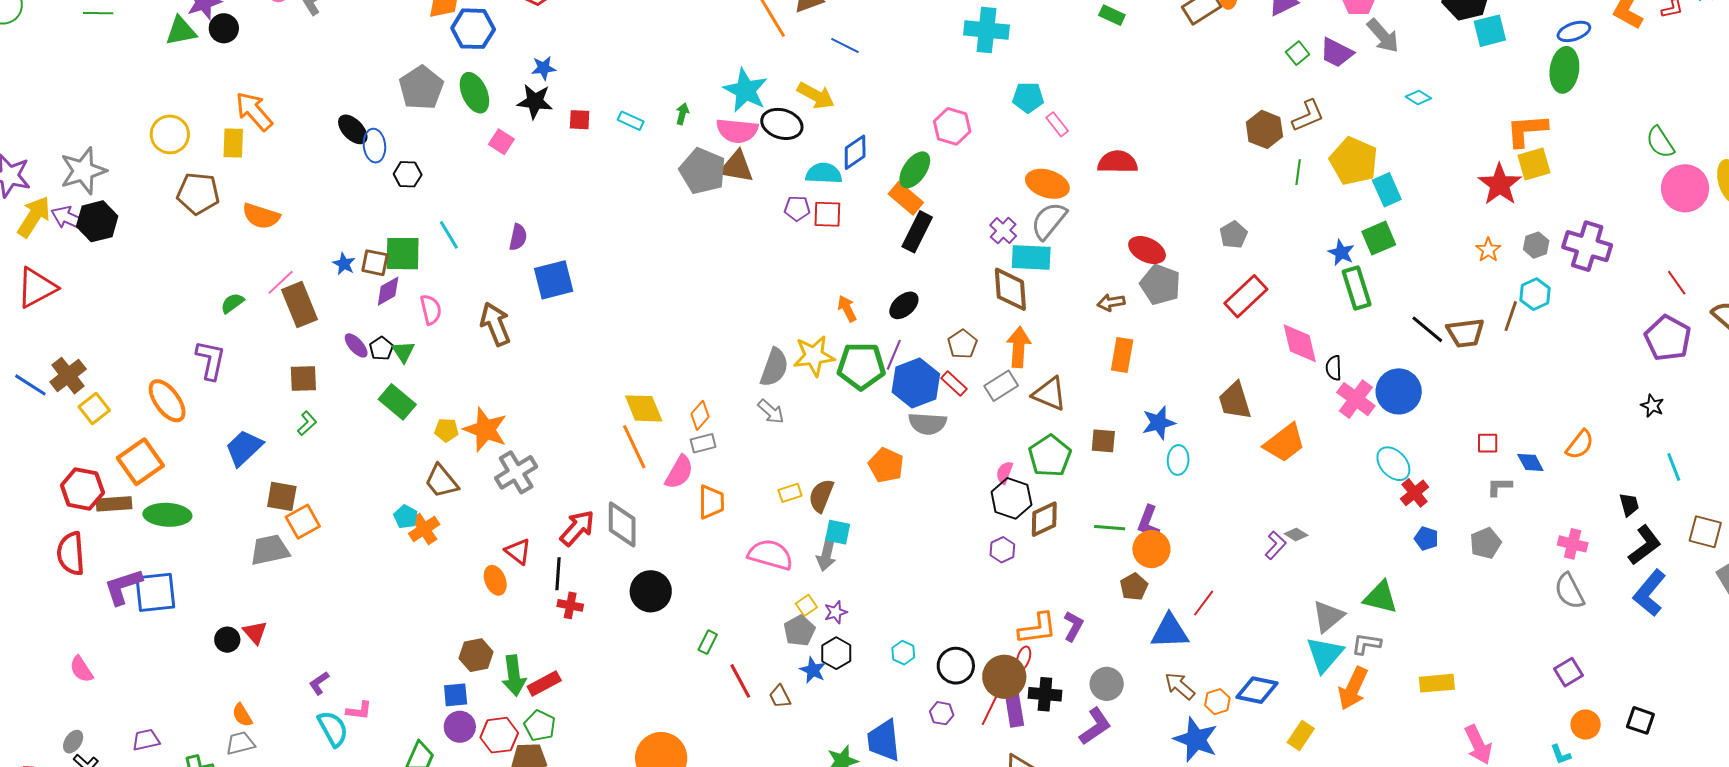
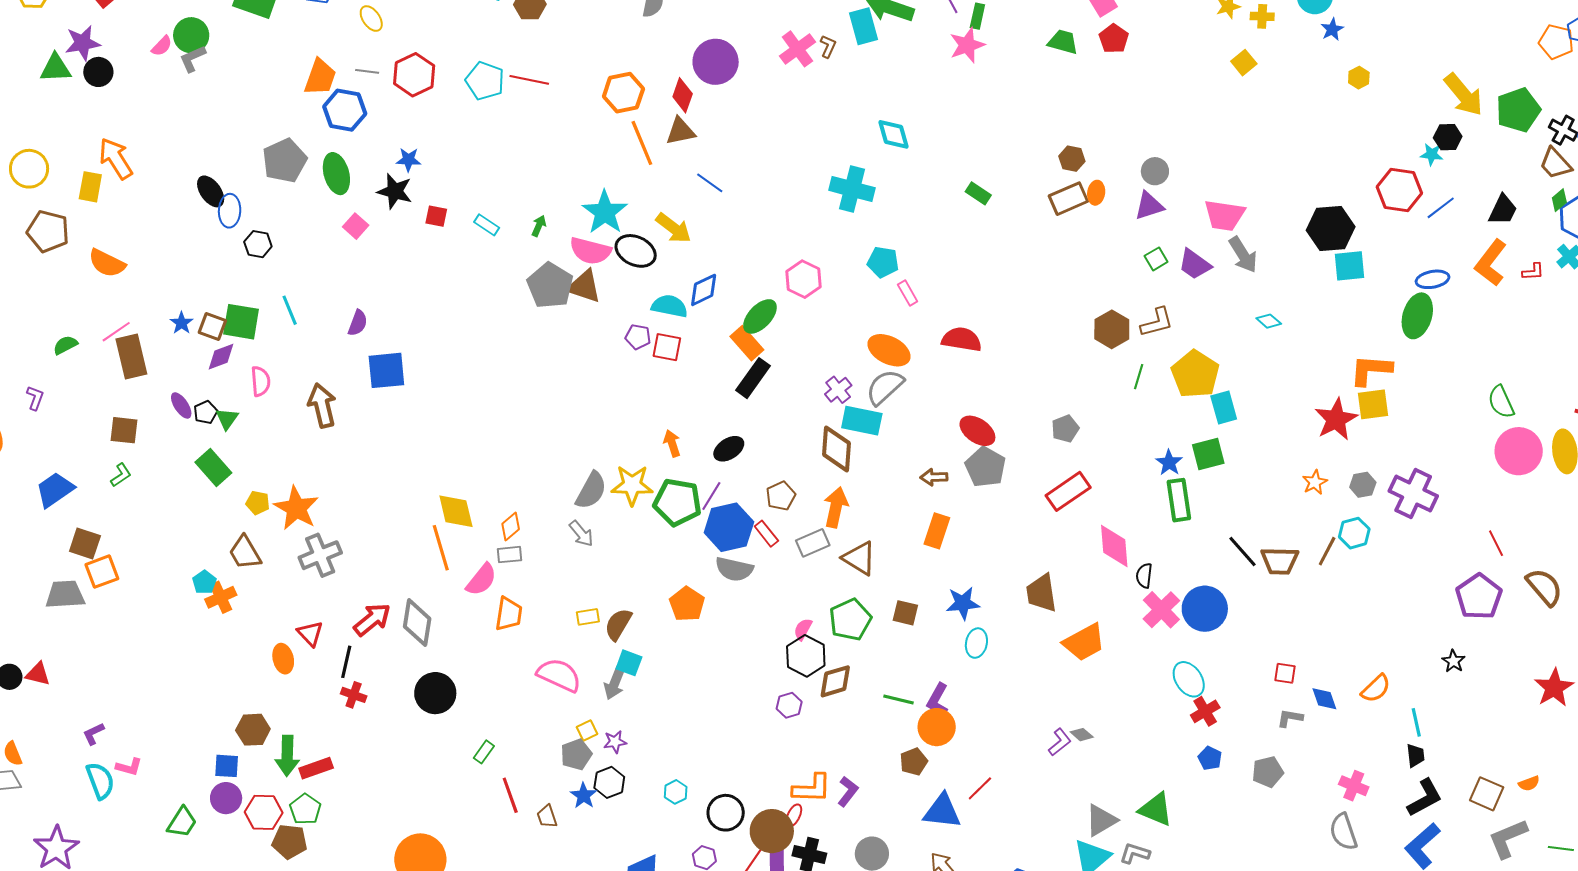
purple L-shape: (211, 360) -> (35, 398), size x0.6
cyan line: (1674, 467) -> (1416, 722), moved
red triangle: (255, 633) -> (38, 674), turned -44

